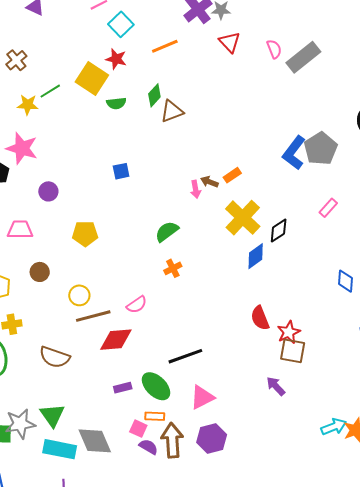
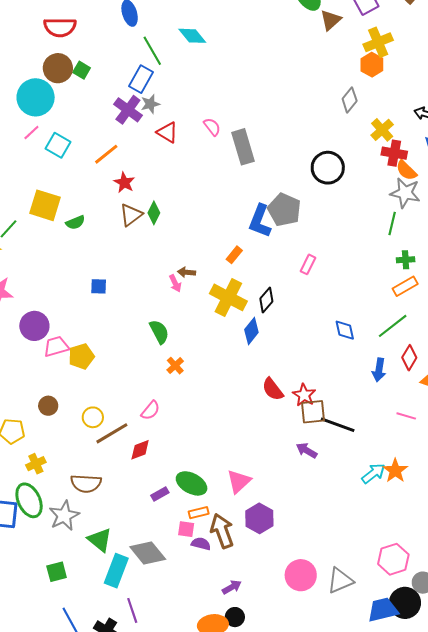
gray rectangle: (303, 57) -> (243, 147), moved, turned -52
red star: (116, 59) -> (124, 183), moved, turned 30
green diamond: (154, 95) -> (154, 213), moved
blue square: (121, 171) -> (99, 286), turned 30
orange rectangle: (232, 175) -> (234, 255), moved
purple circle: (48, 191) -> (34, 326), size x1.5
pink trapezoid: (20, 230) -> (56, 346), moved
green semicircle: (167, 231) -> (159, 332), turned 115
red diamond: (116, 340) -> (140, 450), size x0.7
black line: (185, 356) -> (338, 425), moved, turned 56
gray star: (20, 424) -> (64, 516), moved
cyan rectangle: (60, 449) -> (116, 571), turned -64

